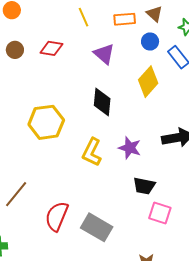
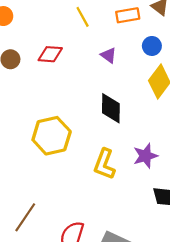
blue circle: (150, 41) -> (152, 46), moved
purple triangle: (104, 54) -> (109, 55), size x0.7
purple star: (130, 148) -> (145, 156), turned -30

